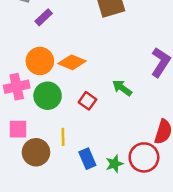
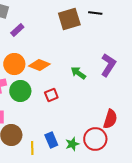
green arrow: (122, 88) -> (78, 73), moved
red square: (87, 101) -> (51, 95), turned 32
yellow line: (63, 137) -> (32, 148), moved

